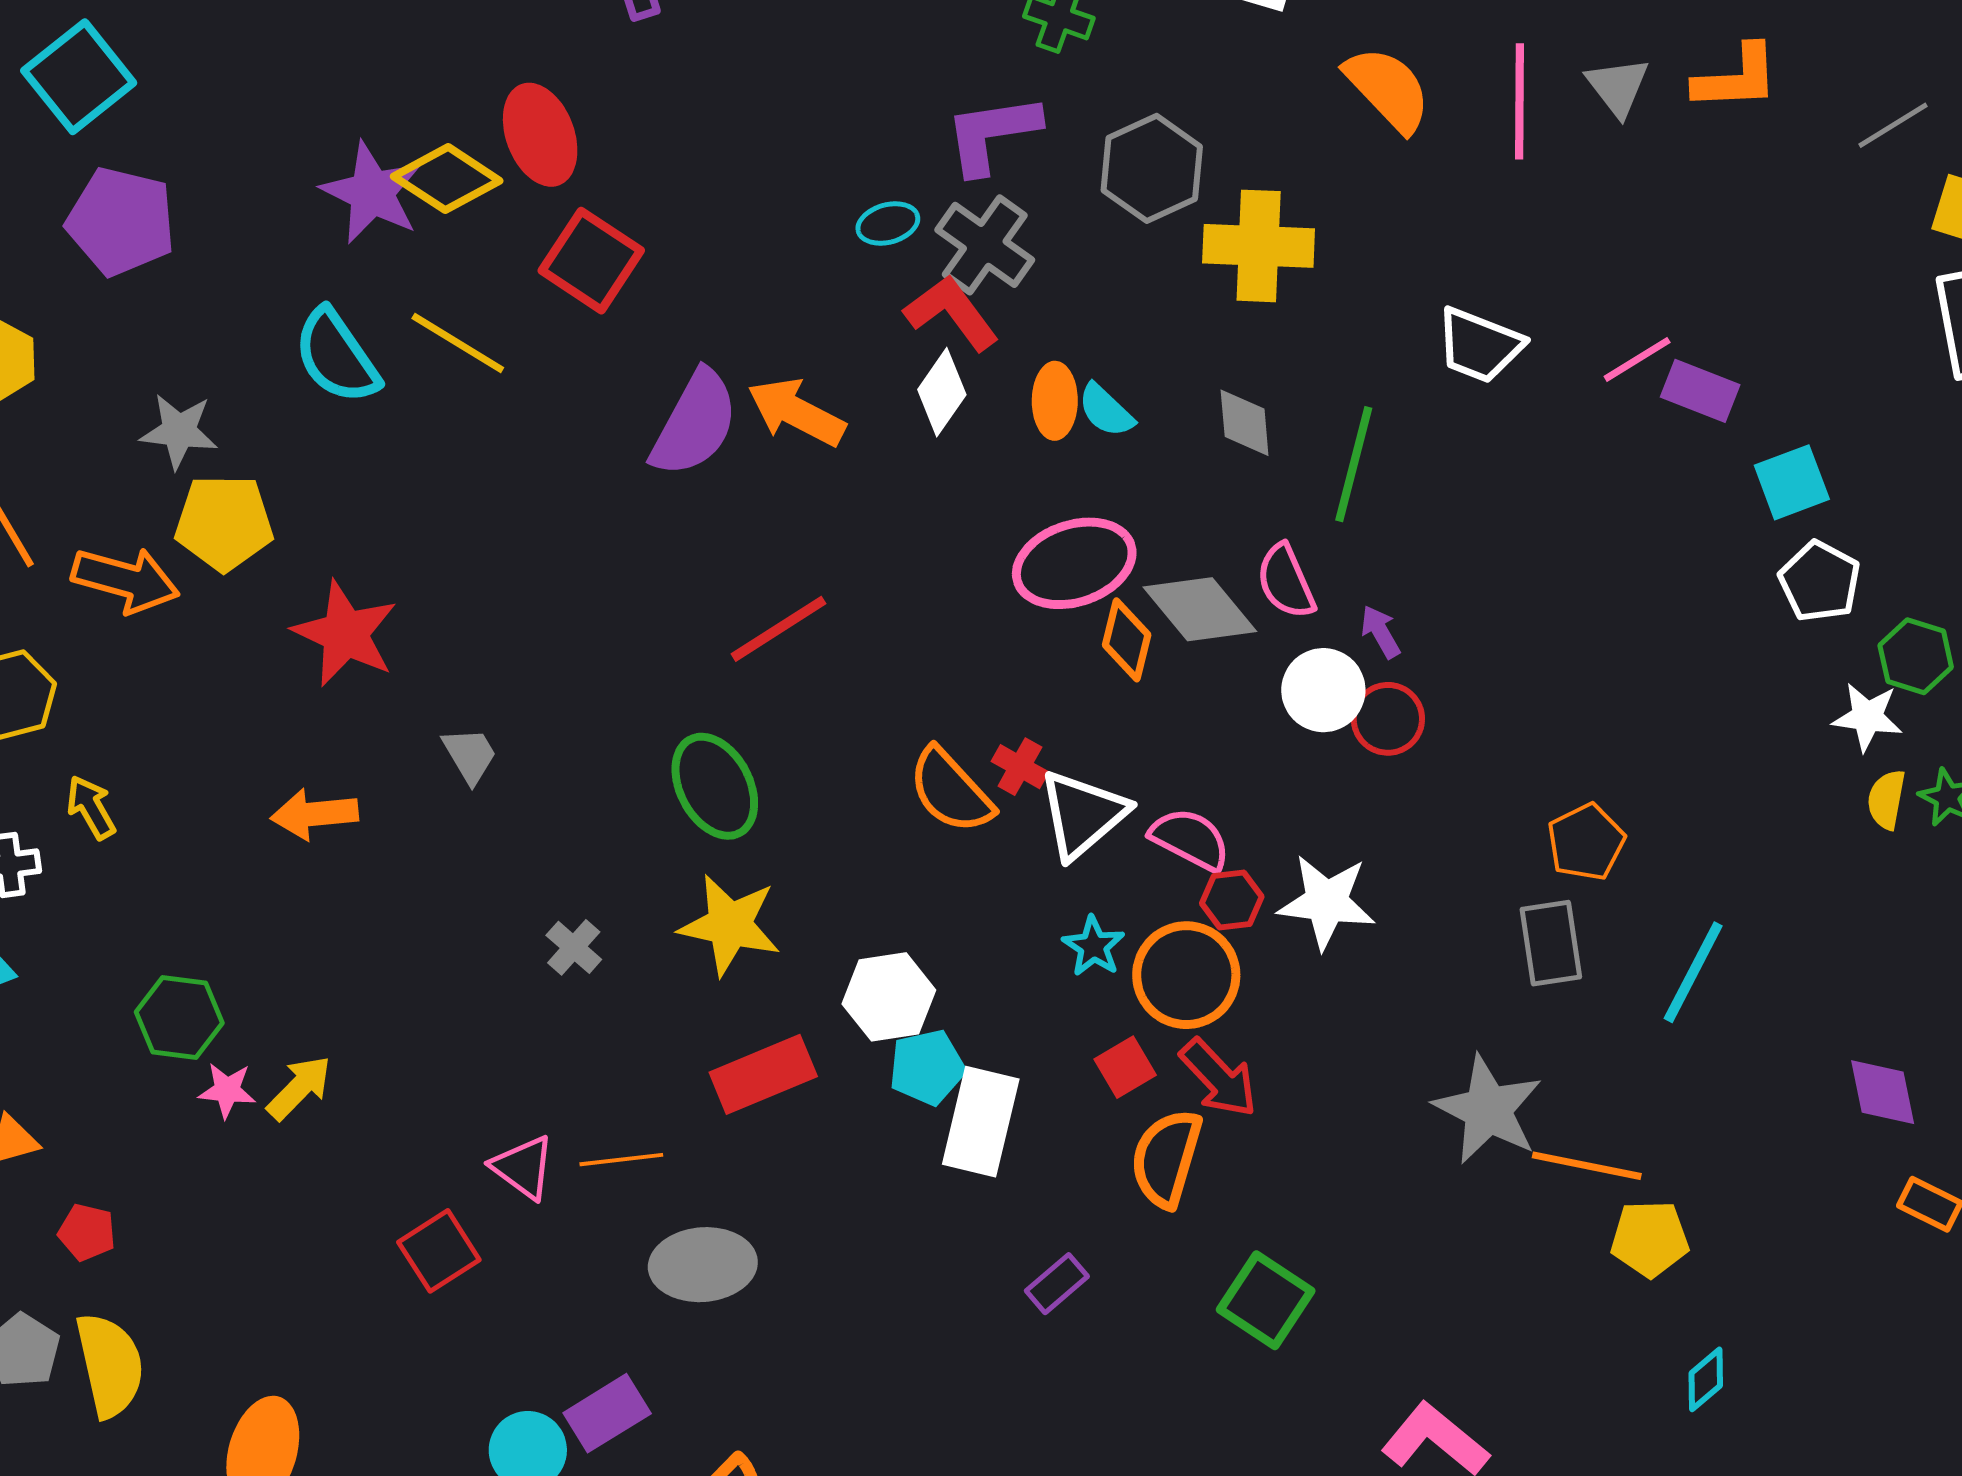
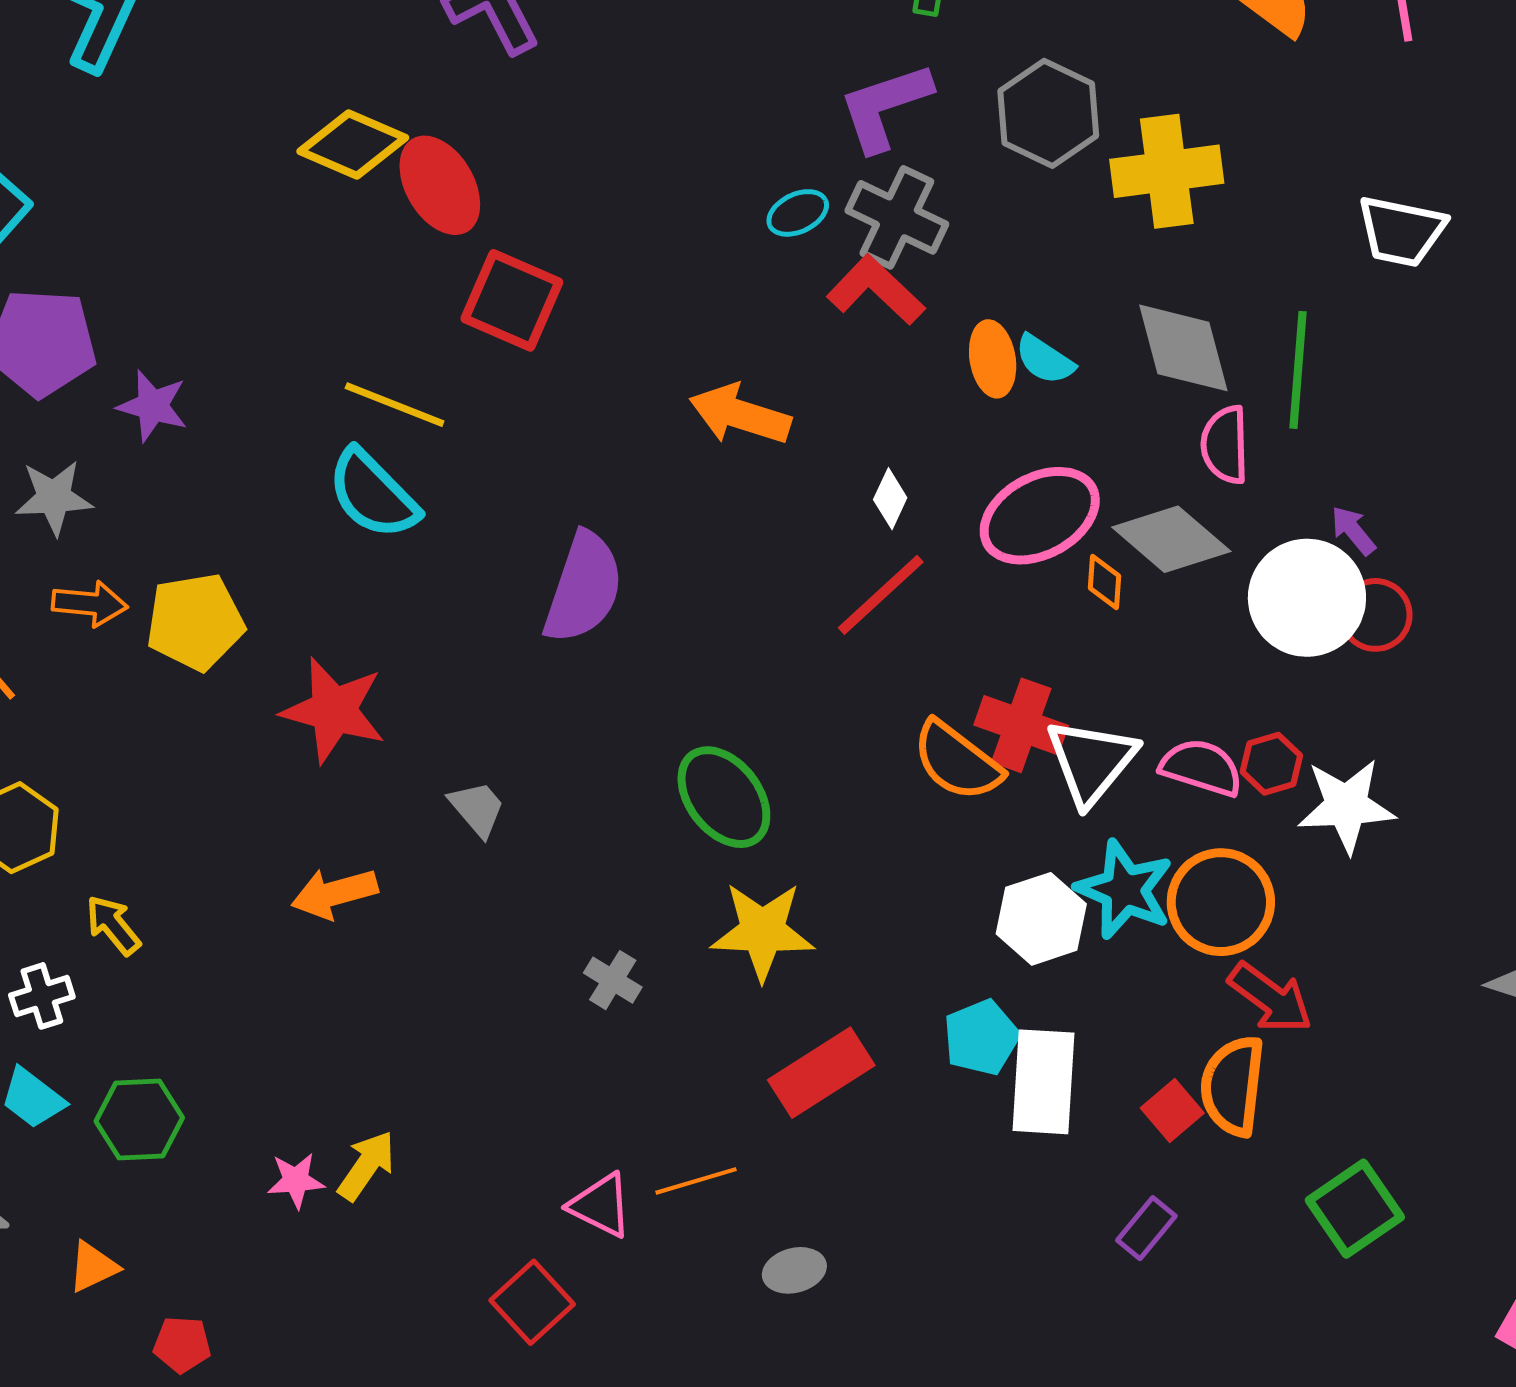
yellow diamond: (447, 179) -> (353, 145), moved
purple star: (372, 193) -> (153, 406), moved, size x0.7
cyan semicircle: (337, 356) -> (373, 494), moved
white diamond: (942, 392) -> (890, 499), moved, size x0.7
purple semicircle: (695, 423) -> (583, 588), moved
gray diamond: (1245, 423) -> (1183, 348), size x1.5
gray star: (179, 431) -> (54, 498), moved
orange arrow: (126, 580) -> (90, 604), moved, size x0.7
pink semicircle: (1286, 581) -> (1225, 445), moved, turned 32
red line: (778, 629) -> (881, 595), moved
orange diamond: (1127, 640) -> (1104, 582), size x0.7
white circle: (1323, 690) -> (1307, 598), size x1.4
red cross: (1020, 767) -> (1021, 725), size x1.6
red hexagon: (1232, 900) -> (1271, 764), moved
cyan star: (1093, 946) -> (1125, 890), size x1.6
white hexagon: (889, 997) -> (1041, 919), moved
green hexagon: (179, 1017) -> (139, 1119), moved
red square: (1125, 1067) -> (1172, 1110), moved
gray ellipse: (703, 1265) -> (794, 1270), size x0.6
green square: (1266, 1300) -> (1355, 1209), turned 32

